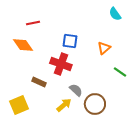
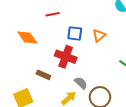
red line: (33, 23) -> (53, 14), moved
orange triangle: (104, 48) -> (99, 35), moved

